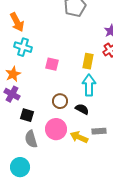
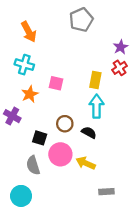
orange arrow: (17, 22) -> (29, 32), moved
orange star: (13, 74) -> (30, 94), moved
black square: (27, 115) -> (40, 138), moved
gray rectangle: (99, 131) -> (106, 192), moved

